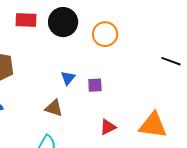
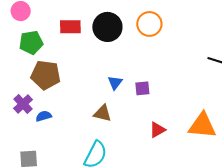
orange circle: (105, 34) -> (149, 24), moved

